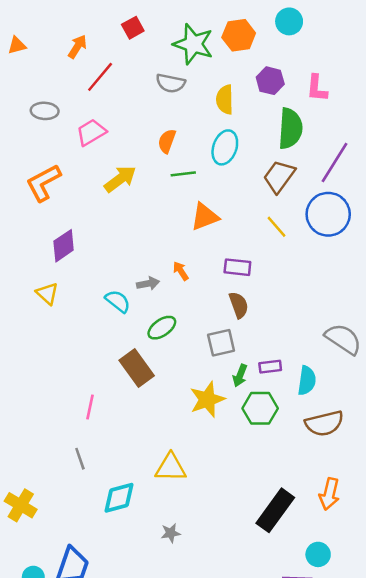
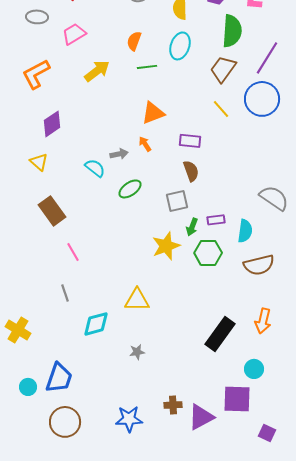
orange triangle: (205, 217) -> (153, 113), moved
brown rectangle: (137, 368) -> (52, 211), moved
pink line: (90, 407) -> (73, 252), turned -42

